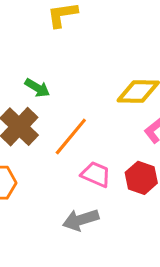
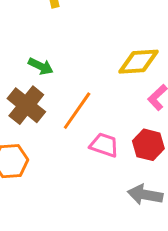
gray arrow: (81, 220) -> (145, 195), moved, turned 32

